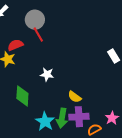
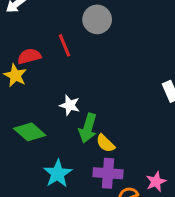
gray circle: (35, 20) -> (97, 19), moved
green diamond: (22, 96) -> (30, 132), turned -60
green arrow: (62, 118) -> (88, 128), moved

